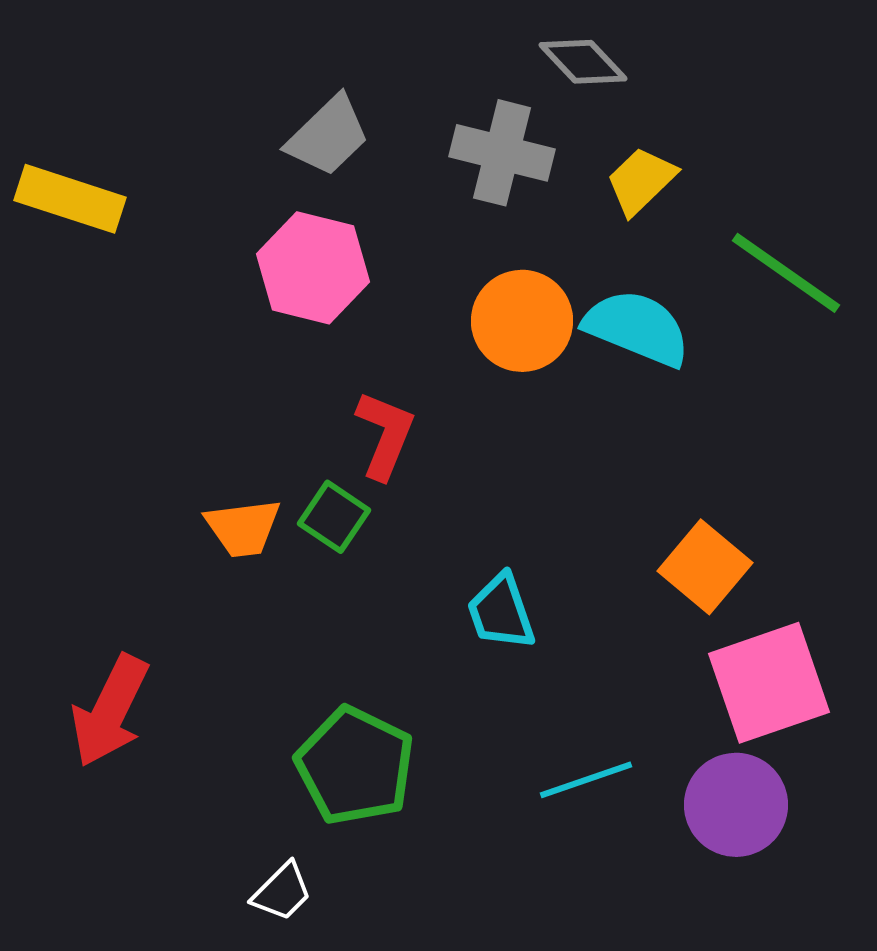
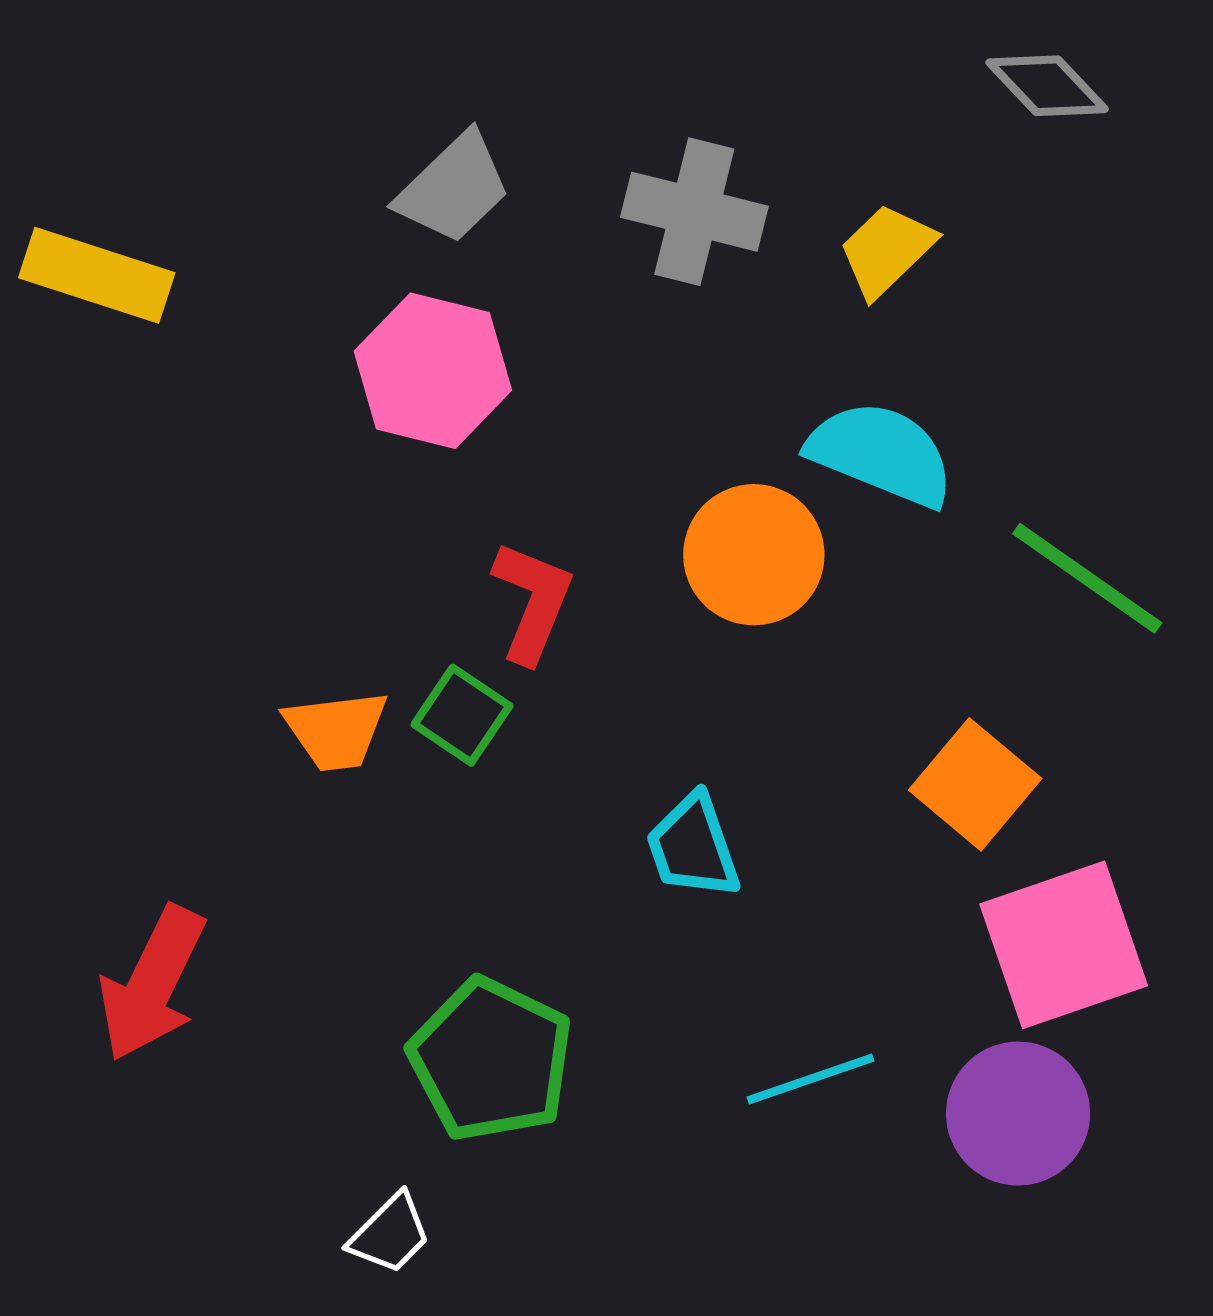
gray diamond: (583, 62) -> (1047, 86), moved
green line: (786, 273) -> (1087, 578), moved
orange circle: (522, 321) -> (754, 555), moved

